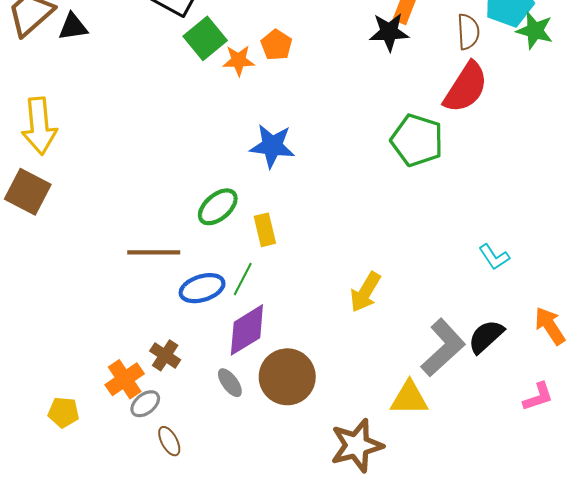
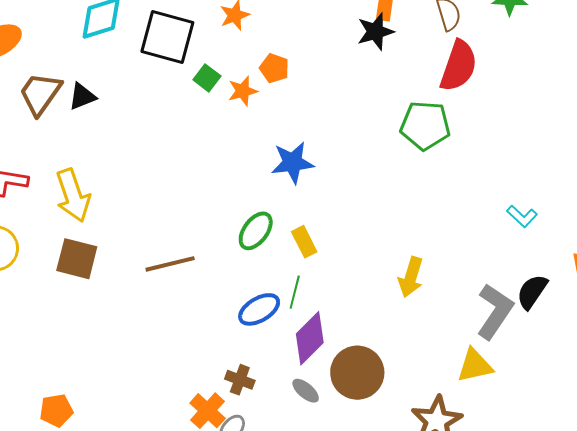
green square: (205, 38) -> (207, 78), size x0.7
brown line: (154, 252) -> (170, 264), moved

